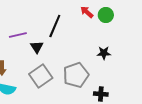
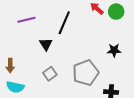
purple line: (18, 35) -> (26, 20), moved
gray square: (41, 76) -> (50, 74), size x0.6

